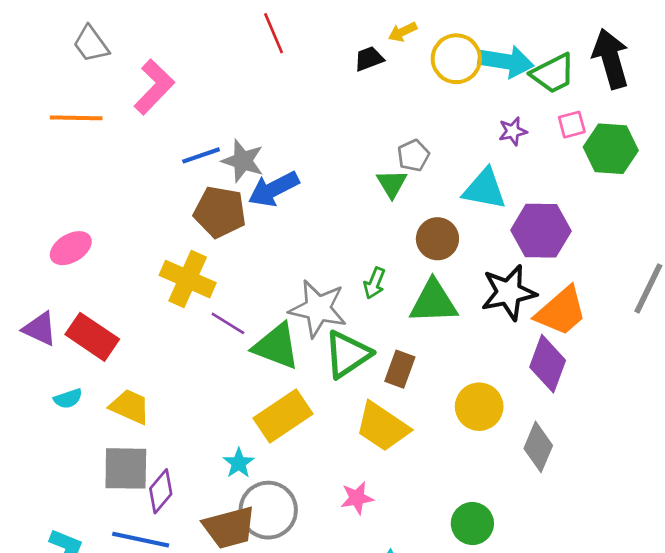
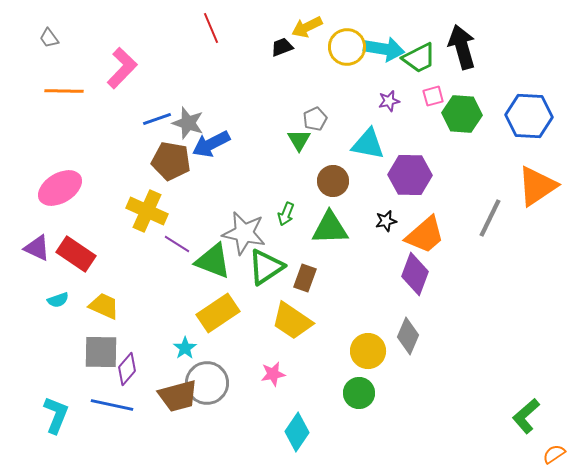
yellow arrow: (403, 32) -> (307, 27), size x1.4
gray trapezoid: (91, 44) -> (49, 38), moved, size x0.7
pink ellipse: (71, 248) -> (60, 188), size x1.4
black star: (509, 292) -> (386, 221), size x0.5
yellow circle: (479, 407) -> (368, 351), moved

